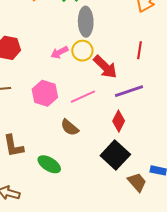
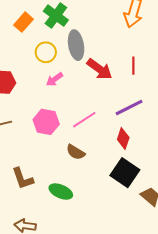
yellow circle: (82, 51) -> (46, 52), moved
red arrow: (105, 67) -> (100, 69), moved

